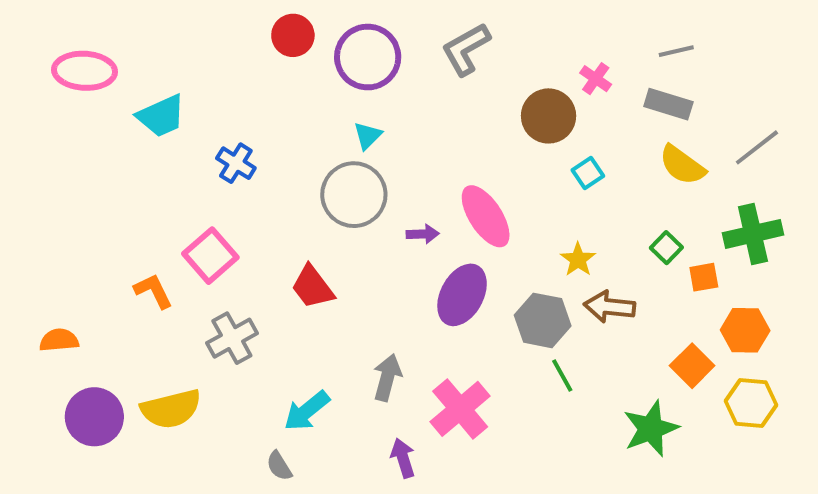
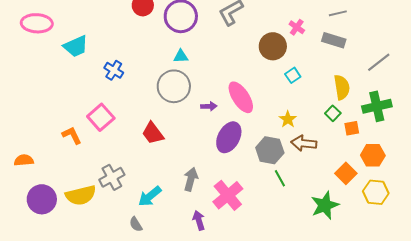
cyan triangle: (368, 136) -> (181, 56), turned 42
yellow semicircle: (682, 165) -> (342, 87), moved, turned -135
gray cross: (232, 338) -> (112, 177), moved

